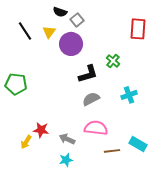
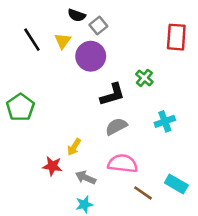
green pentagon: (16, 84) -> (20, 107), turned 30
yellow arrow: (26, 142) -> (74, 147), moved
brown line: (112, 151) -> (143, 193), turned 42

